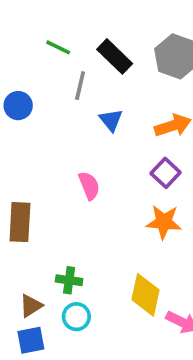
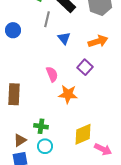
purple square: (166, 173) -> (85, 67), moved
orange star: (164, 222) -> (68, 94), moved
yellow diamond: (146, 295) -> (83, 134), turned 55

